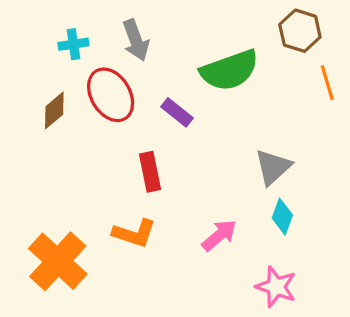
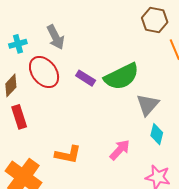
green semicircle: (230, 70) -> (122, 77), moved
red rectangle: (150, 172) -> (19, 117), moved

